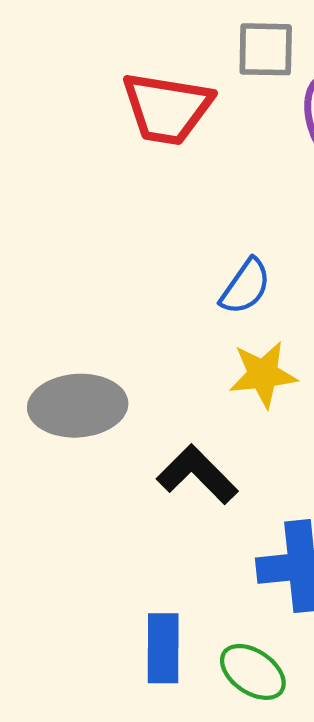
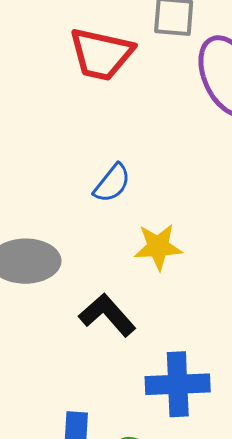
blue semicircle: (245, 287) -> (112, 183), moved

